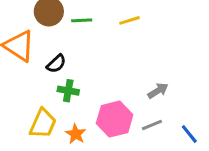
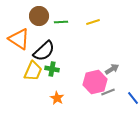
black semicircle: (56, 64) -> (44, 51), size x1.6
pink hexagon: (115, 119) -> (95, 82), moved
yellow trapezoid: (43, 124) -> (33, 71), moved

